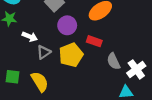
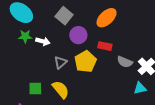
white arrow: (30, 37) -> (43, 41), moved
gray semicircle: (113, 61) -> (125, 62), turned -35

